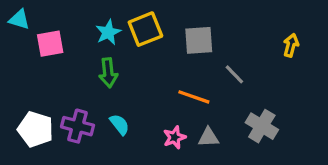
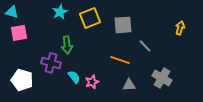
cyan star: (108, 32) -> (60, 12), moved
pink square: (50, 44) -> (19, 33), moved
purple cross: (78, 126) -> (51, 63), moved
pink star: (175, 137) -> (92, 82), moved

